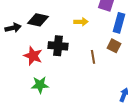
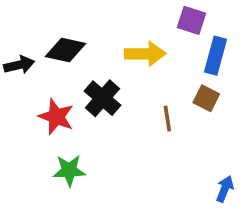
yellow arrow: (81, 22) -> (145, 54), size x1.5
black cross: (58, 46) -> (103, 98), turned 36

